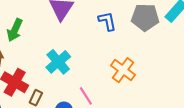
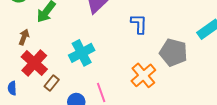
gray pentagon: (145, 17) -> (173, 52), moved

